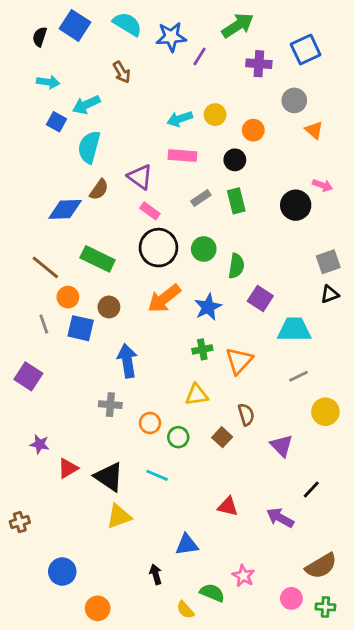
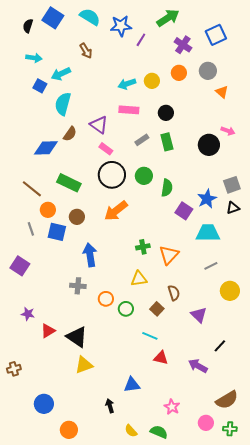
purple cross: (259, 64) -> (183, 45), turned 30
orange circle: (253, 130) -> (179, 73), moved
blue star: (208, 307) -> (207, 199), moved
cyan line: (157, 475) -> (150, 336), moved
green semicircle: (212, 593) -> (159, 432), moved

